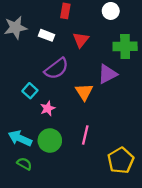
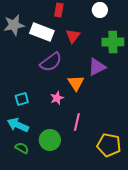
white rectangle: (46, 35) -> (42, 32), size x1.6
cyan square: (30, 91) -> (22, 99), moved, turned 32
pink star: (48, 108) -> (57, 98), moved
green circle: (50, 140) -> (50, 140), moved
yellow pentagon: (121, 160) -> (109, 145), turned -30

